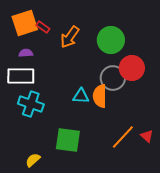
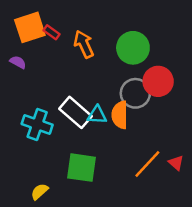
orange arrow: (70, 37) -> (84, 44), turned 120
purple semicircle: (26, 53) -> (18, 62), moved, turned 32
white rectangle: (21, 76) -> (75, 112), moved, turned 40

